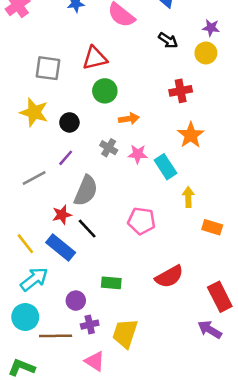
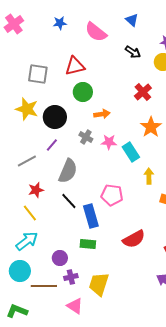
red cross: (181, 91) -> (143, 92), turned -30
black circle: (69, 122) -> (55, 117), size x1.5
red star: (62, 215) -> (36, 190), moved
yellow line: (25, 244) -> (30, 213), moved
blue rectangle: (61, 248) -> (91, 216), moved, turned 35

